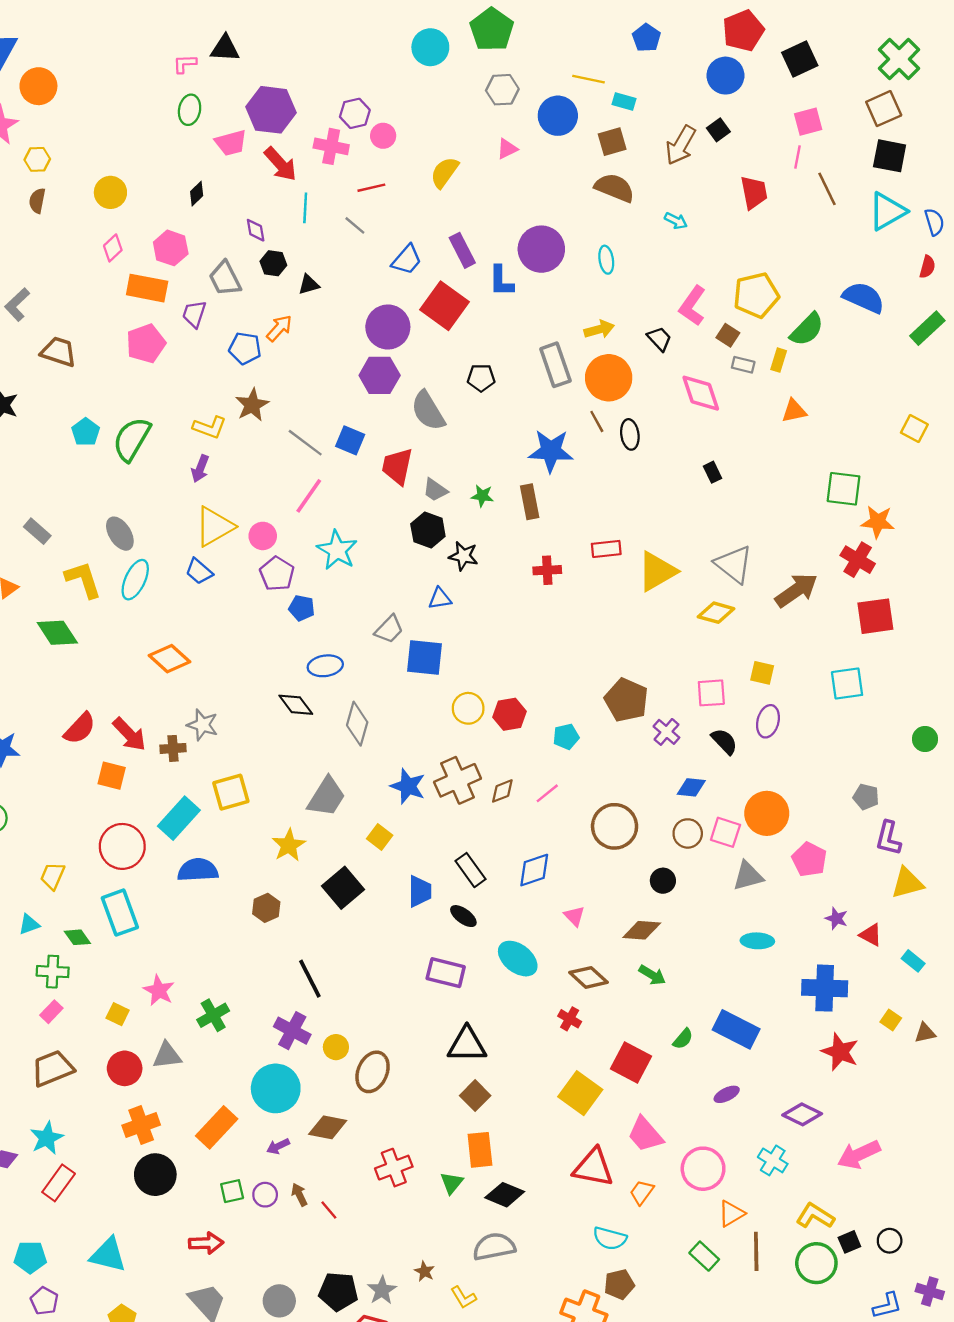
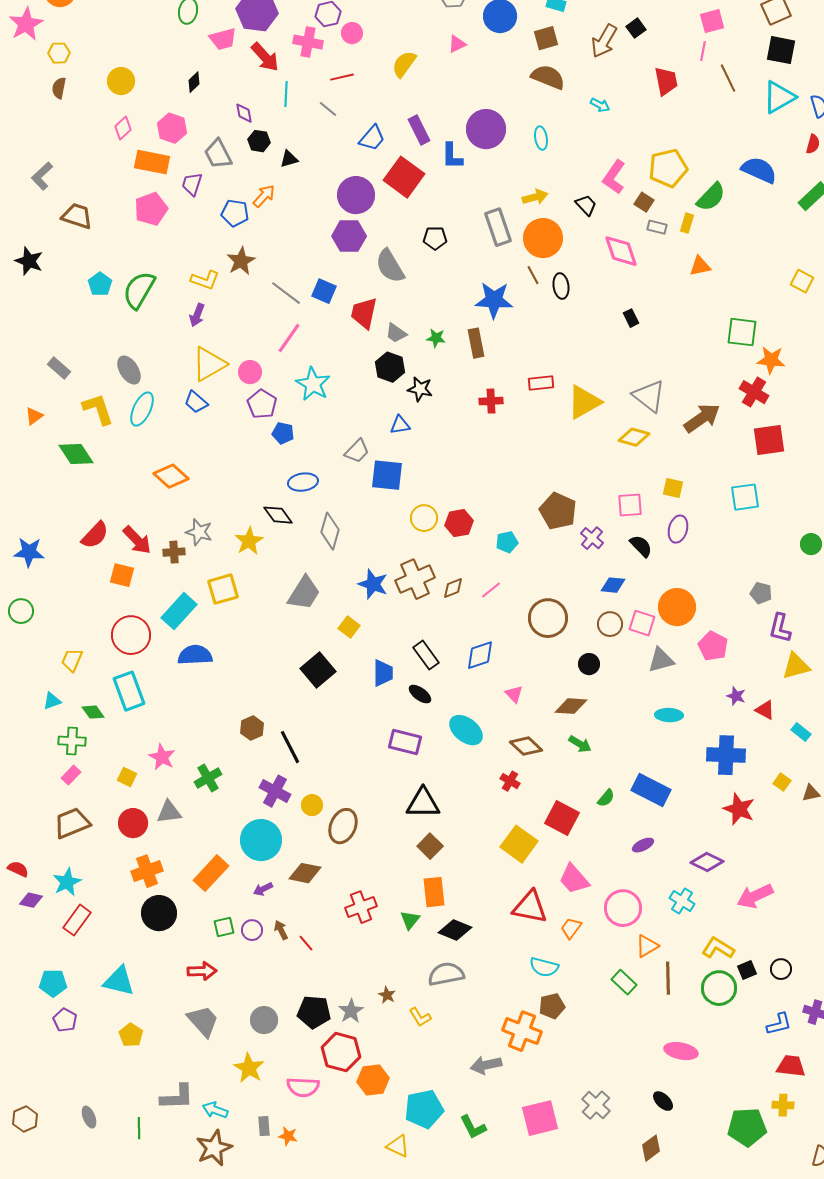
yellow star: (289, 845) -> (249, 541), moved
brown hexagon: (266, 908) -> (252, 728), moved

